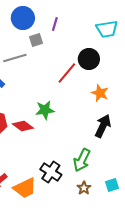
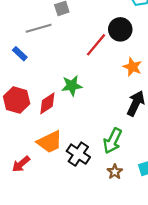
red diamond: (23, 126) -> (47, 103), turned -70
orange trapezoid: (25, 188) -> (50, 142), moved

